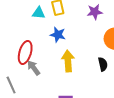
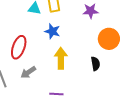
gray arrow: (34, 68) -> (28, 72), moved, turned -91

